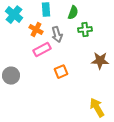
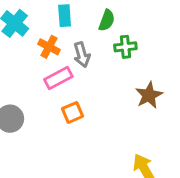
brown star: (100, 61) -> (149, 95), turned -30
orange square: (61, 72) -> (72, 112), moved

